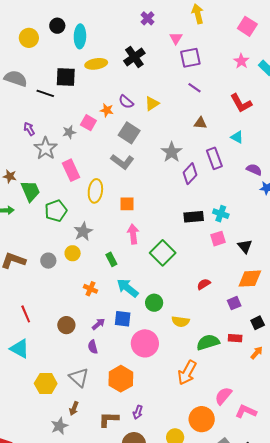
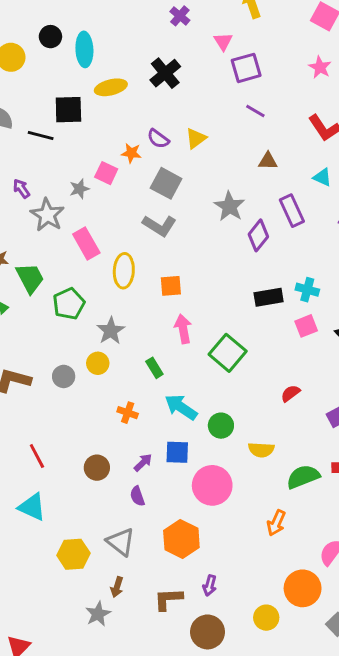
orange arrow: (187, 373) -> (276, 523), size x0.7

